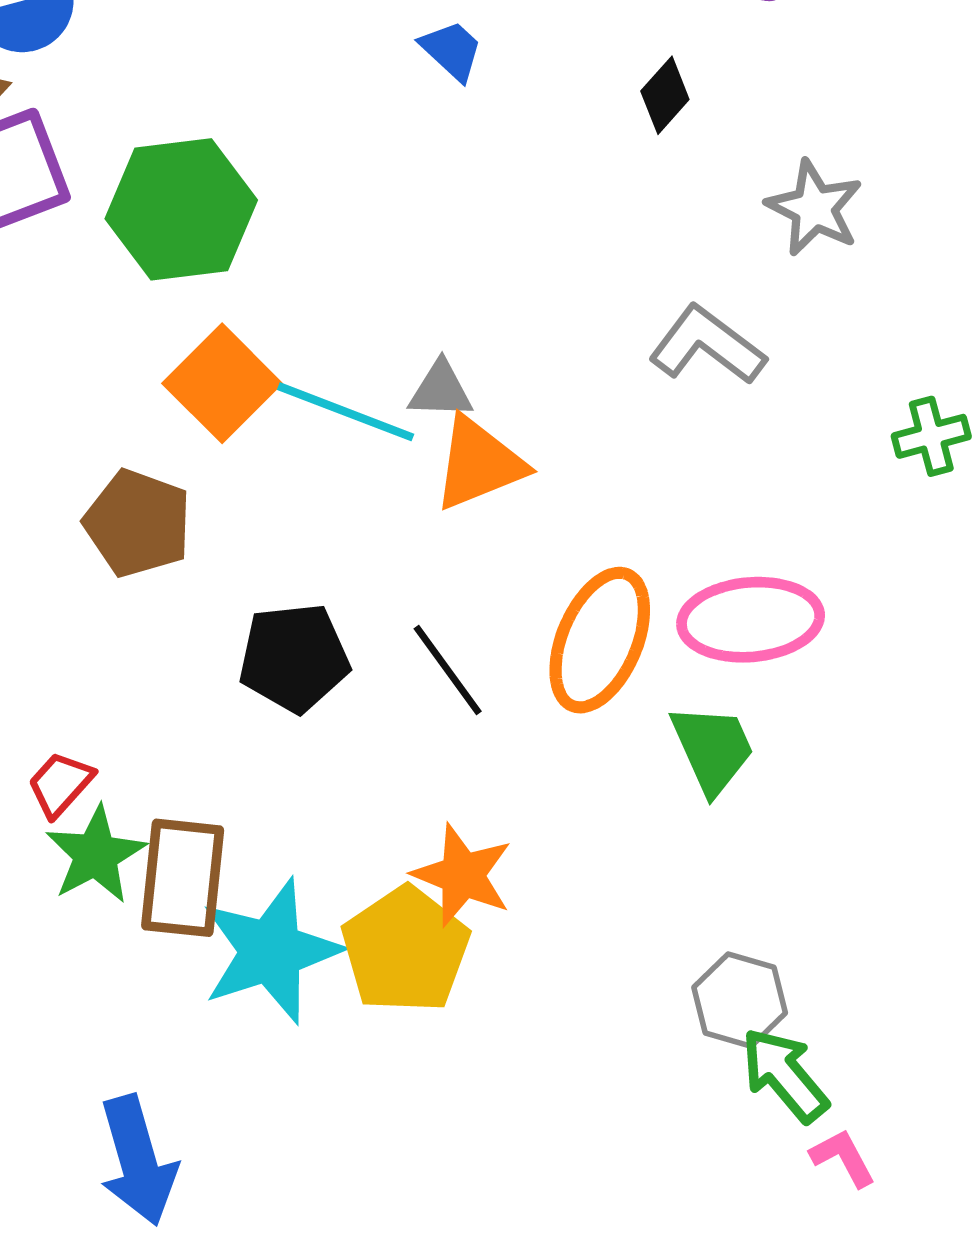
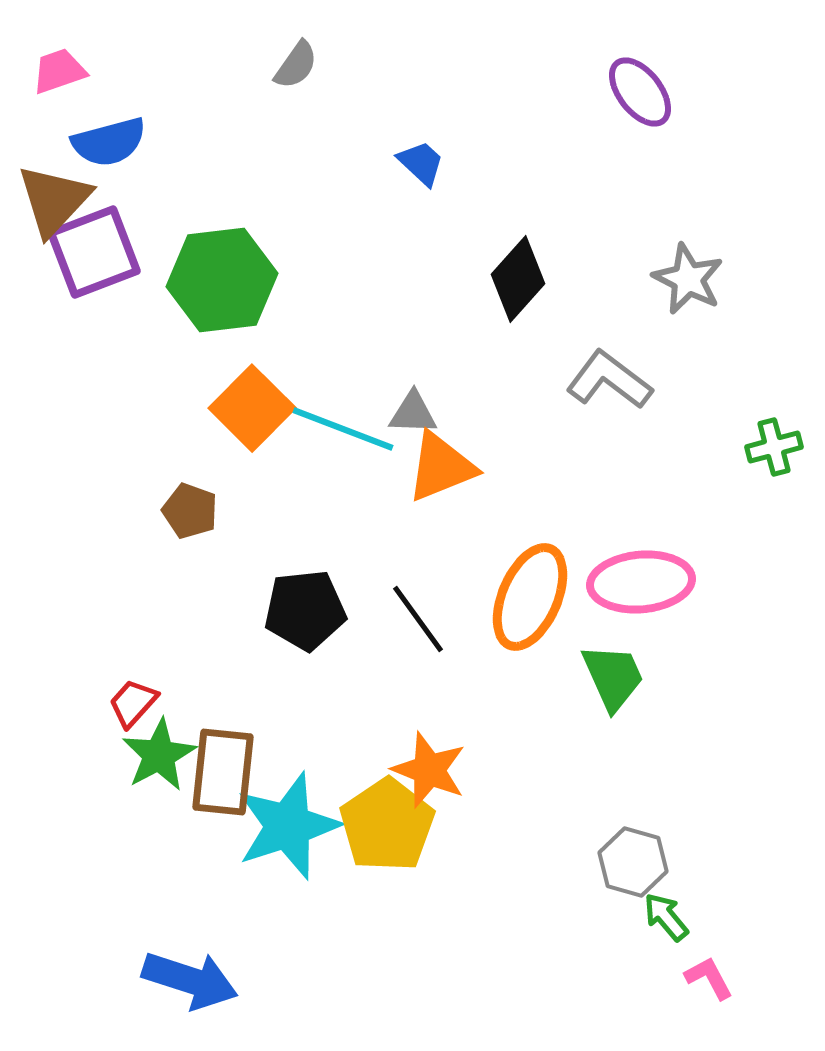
black diamond: (665, 95) -> (518, 279), moved, size x1.5
brown pentagon: (138, 523) -> (190, 511), size x0.7
green arrow: (785, 1075) -> (666, 917), size x0.7
blue arrow: (138, 1160) -> (190, 980), turned -56

